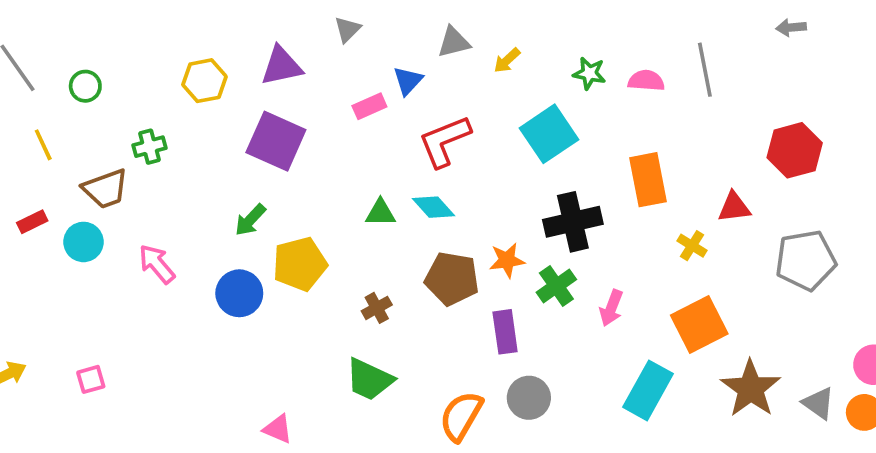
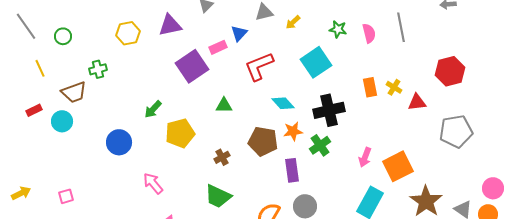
pink semicircle: (646, 81) -> (369, 33), turned 72
purple square: (276, 141) -> (192, 66), moved, turned 32
orange rectangle: (648, 180) -> (370, 87), size x0.7
cyan diamond: (434, 207) -> (283, 103), moved
yellow cross: (692, 246) -> (394, 87), moved
pink arrow: (157, 264) -> (153, 183), moved
blue circle: (239, 293) -> (119, 142), moved
pink arrow: (611, 308) -> (365, 157), moved

